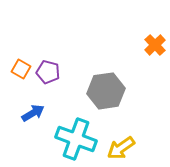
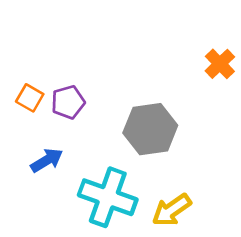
purple pentagon: (48, 72) -> (68, 102), turned -30

